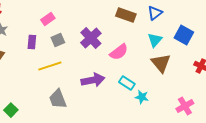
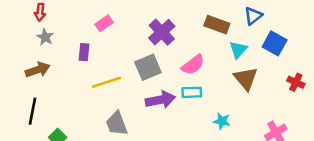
blue triangle: (155, 13) -> (253, 16), moved
brown rectangle: (126, 15) -> (217, 25), moved
purple cross: (91, 38) -> (162, 32), moved
gray square: (58, 40) -> (148, 67), moved, size x1.5
cyan rectangle: (127, 83) -> (192, 92), moved, turned -35

